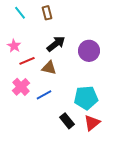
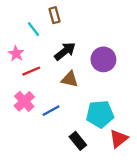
cyan line: (20, 13) -> (34, 29), moved
brown triangle: (49, 68) -> (70, 79), moved
red triangle: (92, 123) -> (119, 139), moved

